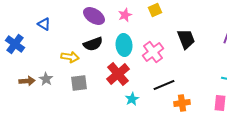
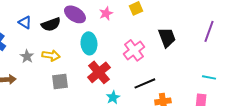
black semicircle: (93, 44) -> (51, 24), moved
cyan ellipse: (124, 45) -> (89, 43), moved
gray star: (46, 79) -> (27, 56), moved

